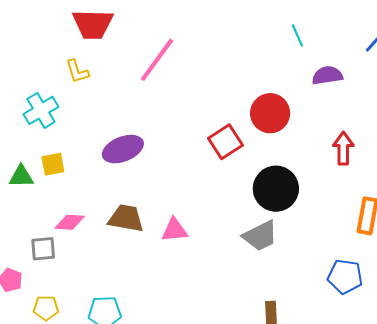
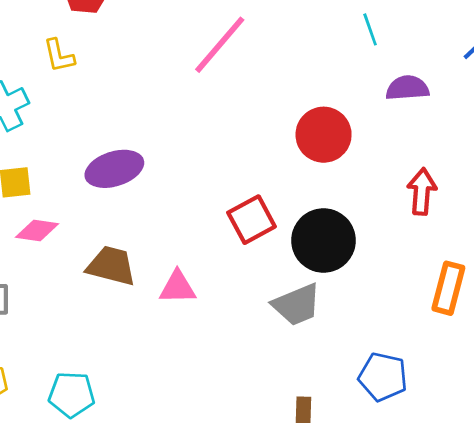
pink line: (157, 60) -> (220, 45), moved
red square: (225, 142) -> (252, 220), moved
pink diamond: (70, 222) -> (37, 230), moved
blue pentagon: (345, 277) -> (383, 377), moved

